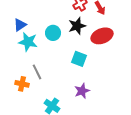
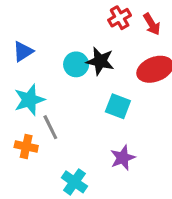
black star: (77, 26) -> (100, 61), moved, turned 30
cyan star: (28, 42) -> (29, 100), moved, turned -30

